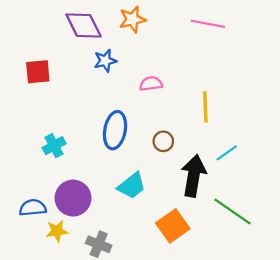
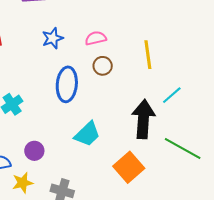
blue star: (105, 61) -> (53, 38), moved
brown circle: (163, 141) -> (103, 66), moved
purple circle: (73, 198) -> (34, 151), size x0.6

